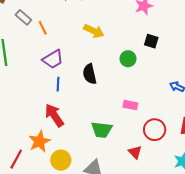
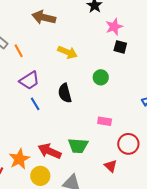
black square: (151, 41) -> (120, 47), moved
blue line: (58, 84) -> (35, 104), turned -32
red arrow: (54, 115) -> (50, 151), moved, turned -30

